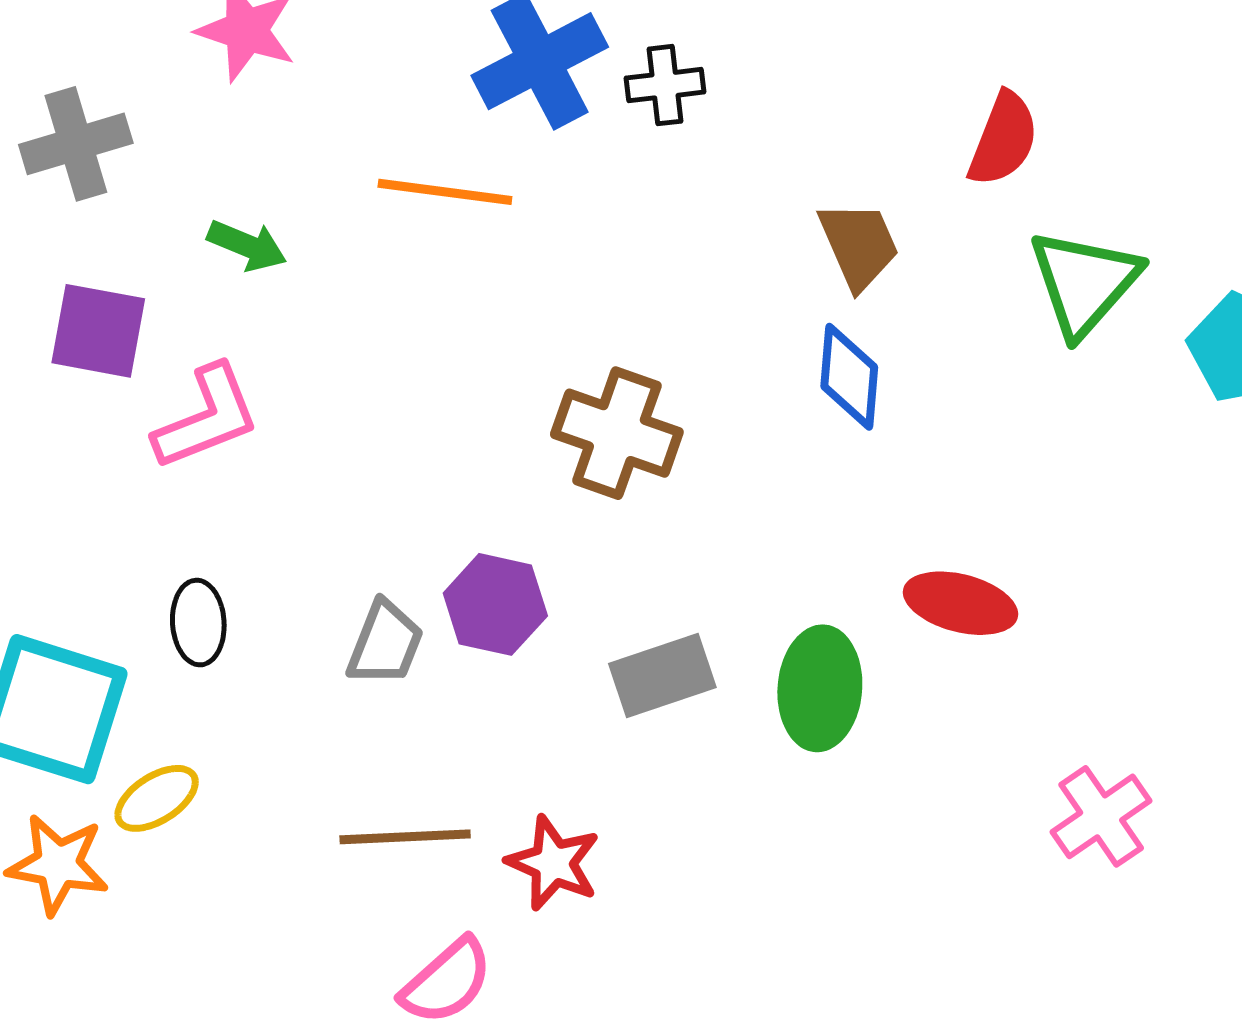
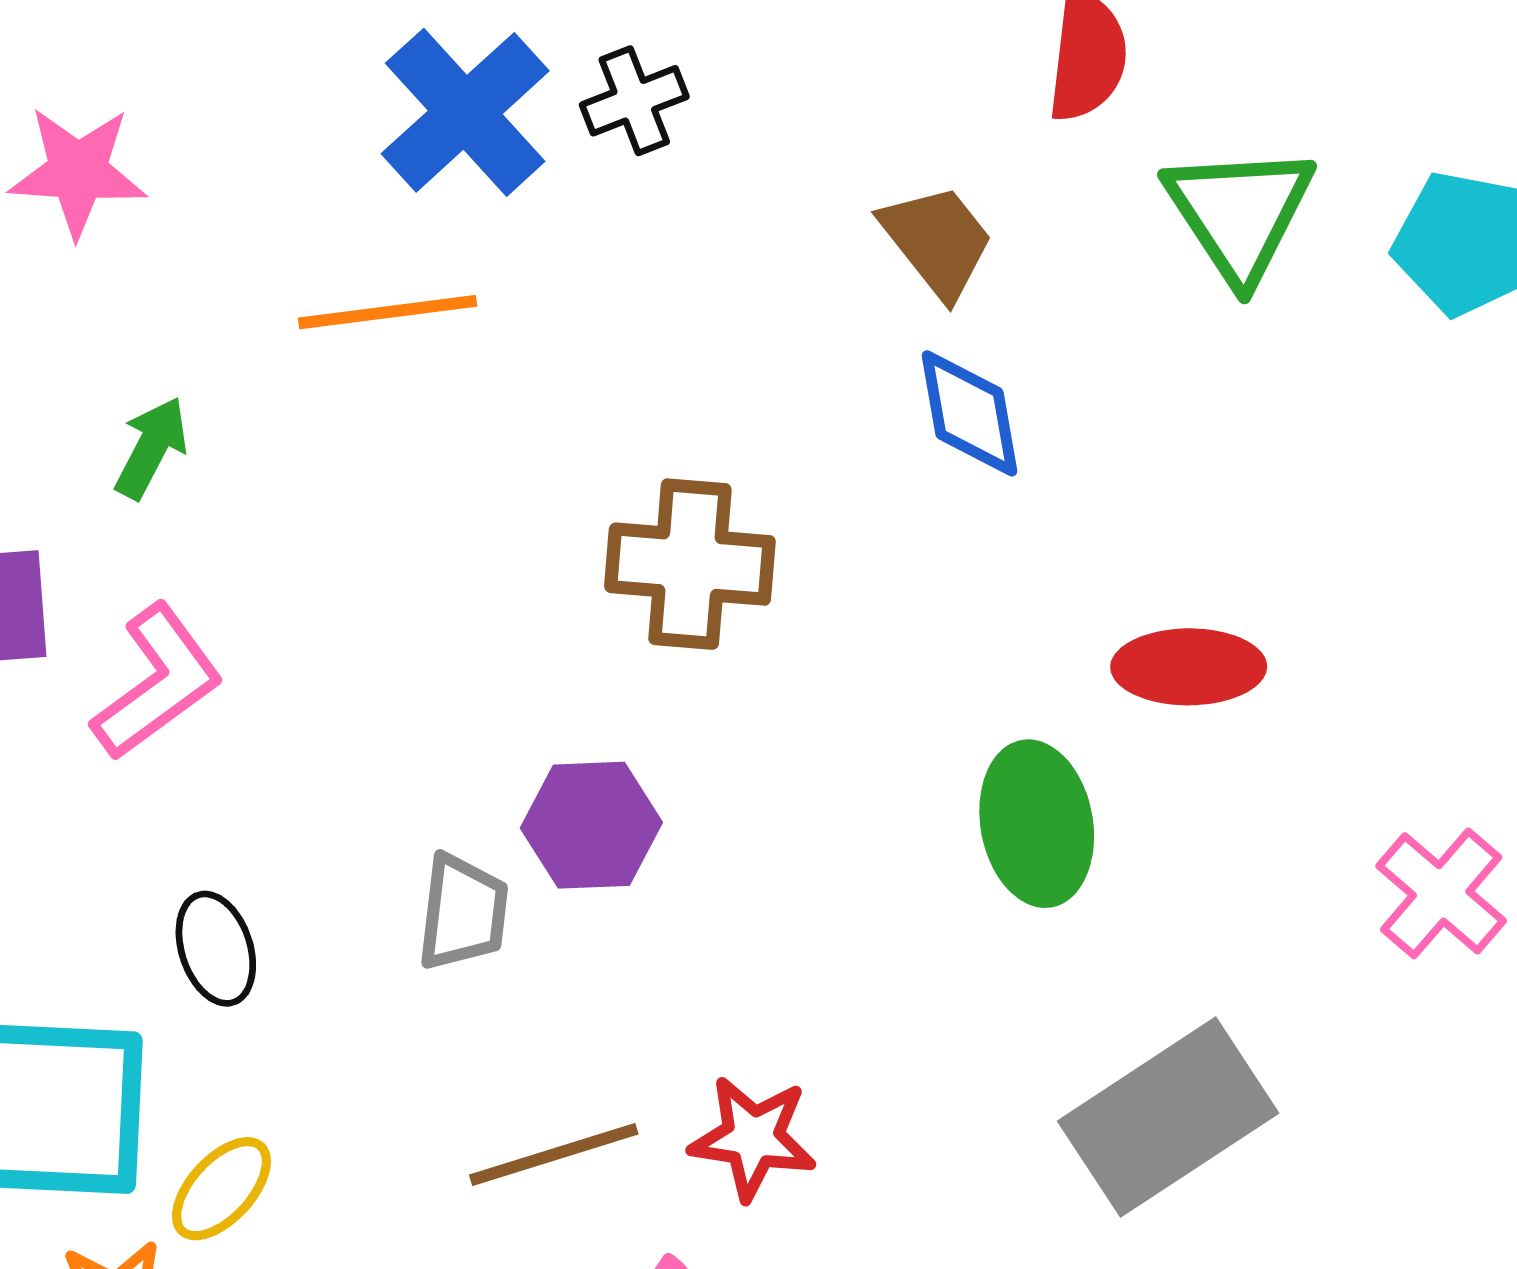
green arrow: (247, 245) -> (151, 448), turned -70
gray rectangle: (662, 675) -> (1168, 1117), moved, size x1.5

